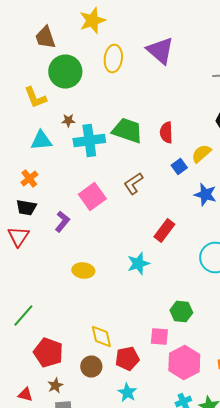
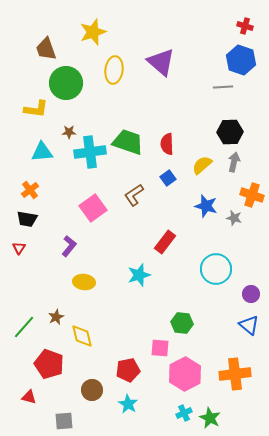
yellow L-shape: (35, 98) -> (36, 109), turned -60
blue square: (179, 166) -> (168, 178), moved
purple L-shape: (62, 222) -> (69, 246), moved
red triangle: (18, 236) -> (19, 248), size x0.6
yellow diamond: (101, 336) -> (82, 336), moved
brown circle: (91, 366) -> (92, 390), moved
brown star: (55, 386) -> (56, 317), moved
red triangle: (25, 394) -> (29, 397), moved

